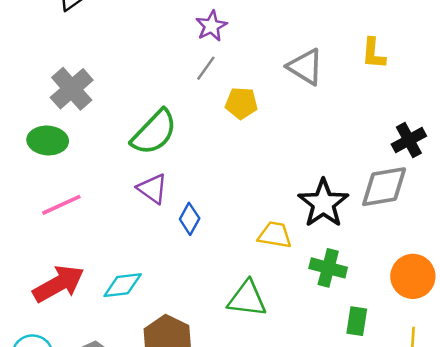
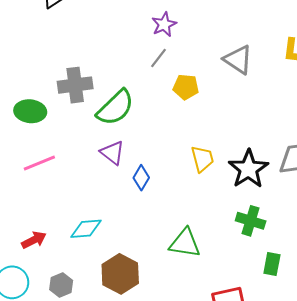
gray cross: (72, 89) -> (75, 85), moved, turned 32
yellow trapezoid: (275, 235) -> (202, 159), moved, turned 64
red arrow: (59, 284) -> (34, 240), moved, size x0.6

